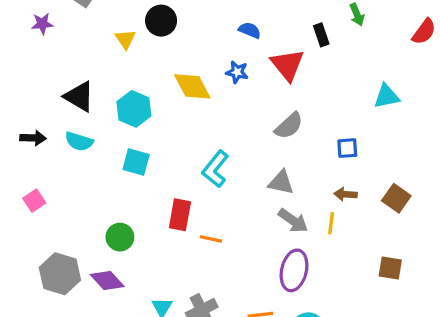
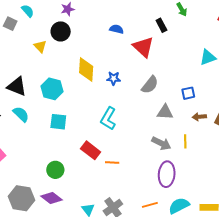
blue star: (237, 72) -> (114, 78), moved
yellow diamond: (192, 86) -> (86, 69), turned 40
cyan semicircle: (79, 141) -> (21, 114), turned -144
gray triangle: (281, 183) -> (165, 112), moved
brown arrow: (345, 194) -> (199, 117), moved
red rectangle: (180, 215) -> (91, 150), turned -54

